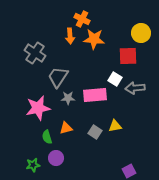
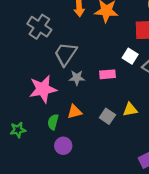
pink rectangle: (95, 95) -> (107, 74), size x0.6
green semicircle: (47, 137) -> (53, 122), turned 32
green star: (33, 165) -> (18, 130), moved

